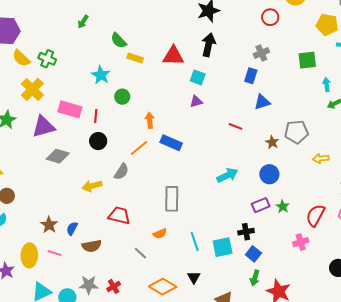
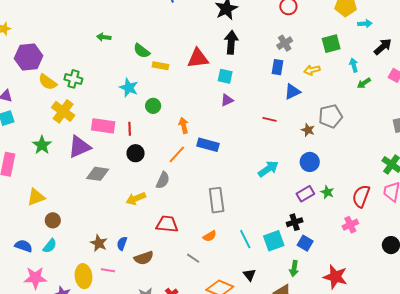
green arrow: (83, 22) -> (104, 37), turned 72
yellow arrow: (321, 158) -> (312, 70), moved
green arrow: (255, 278) -> (294, 269), moved

